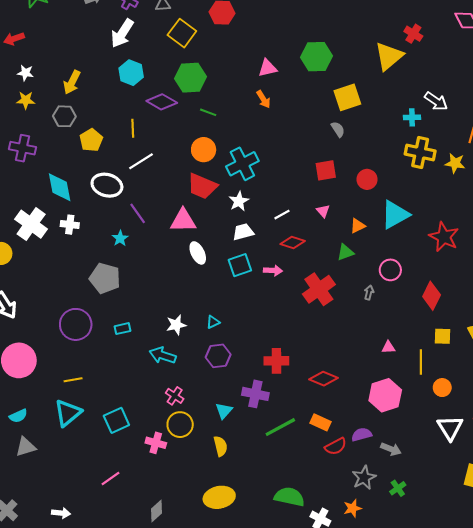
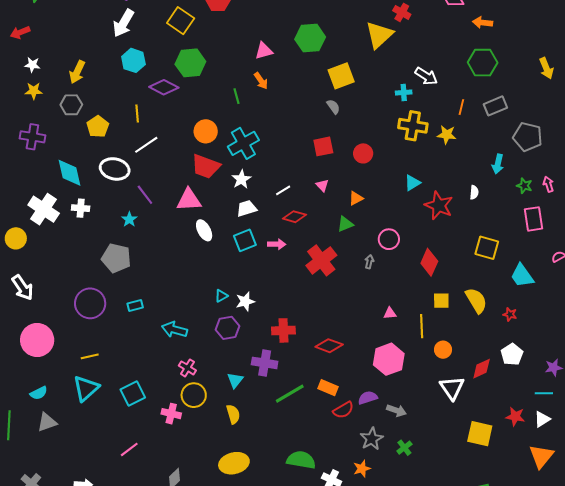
green line: (208, 112) -> (237, 96), moved, turned 56
cyan triangle: (395, 215) -> (412, 183), moved, size x0.6
white star: (176, 325) -> (245, 301), moved

